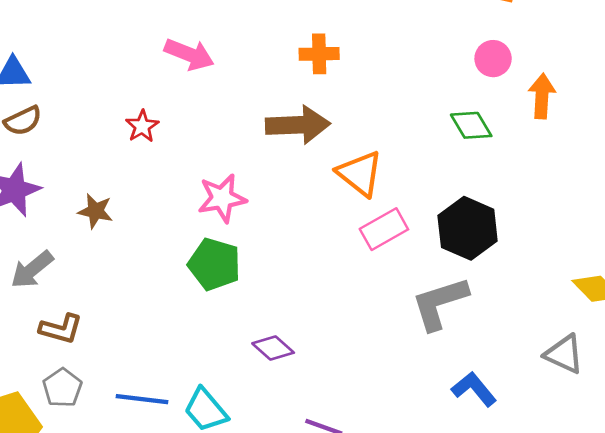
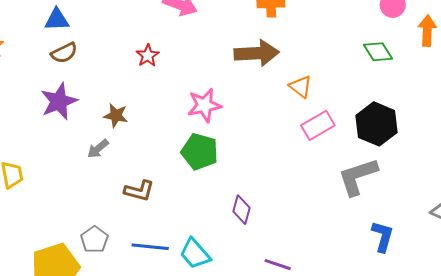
orange triangle: (360, 173) -> (301, 87), size x0.7
gray arrow: (32, 270) -> (98, 149), moved, size x0.7
brown L-shape: (61, 329) -> (139, 191), moved
purple diamond: (273, 348) -> (241, 210), turned 64
blue L-shape: (474, 389) -> (383, 236), turned 56

